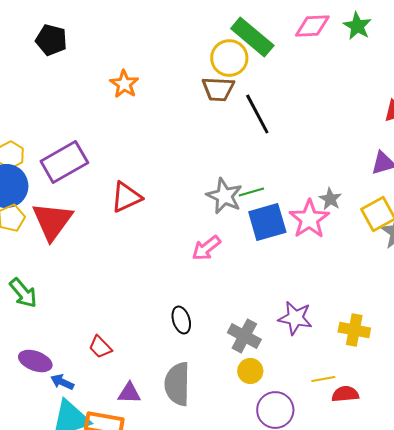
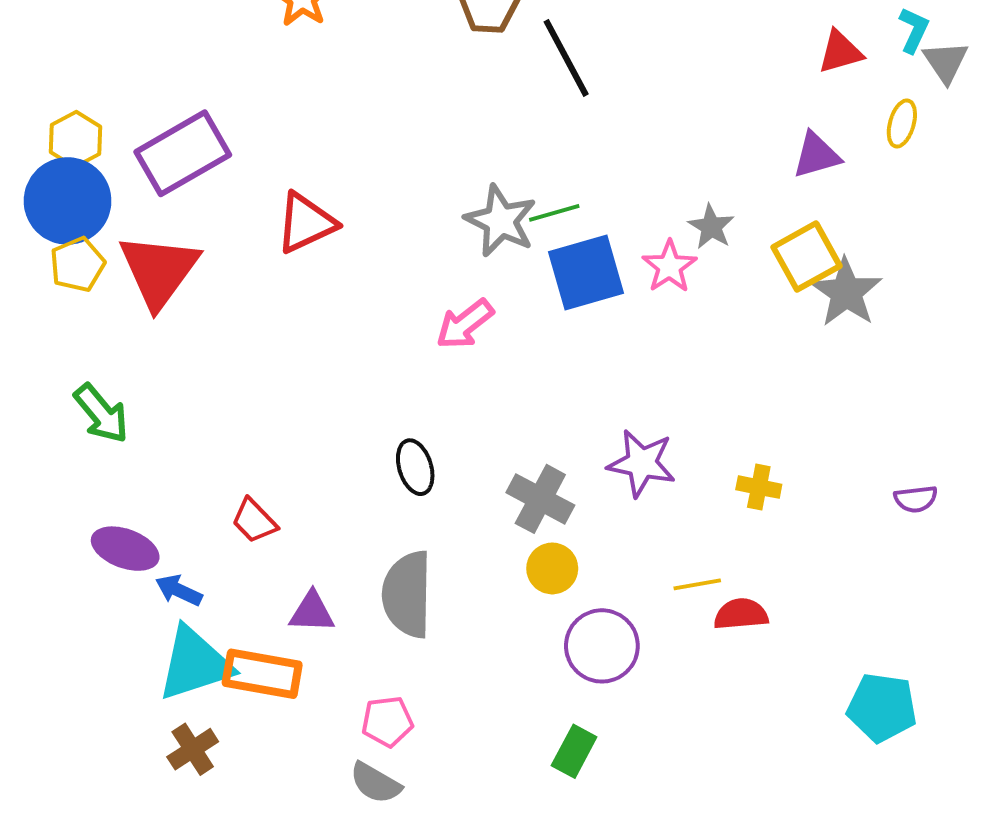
pink star: (309, 219) -> (669, 267), size x0.7
yellow cross: (354, 330) -> (759, 487), size x0.7

